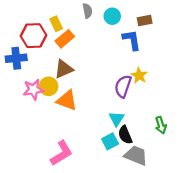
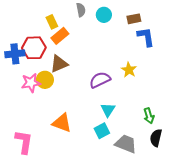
red hexagon: (33, 36) -> (34, 48), moved
blue L-shape: (132, 40) -> (146, 37), moved
purple semicircle: (123, 86) -> (100, 80), moved, turned 45
orange triangle: (67, 100) -> (62, 123), moved
black semicircle: (125, 135) -> (156, 138), moved, turned 36
pink L-shape: (62, 153) -> (24, 142), moved, turned -50

